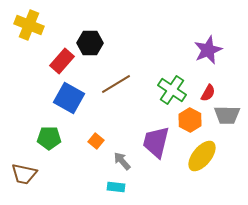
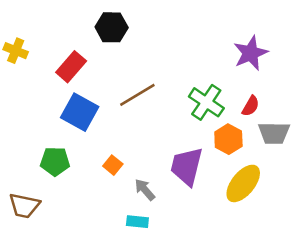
yellow cross: (29, 25) -> (16, 51), moved, size x0.7
black hexagon: (90, 43) -> (112, 27), moved

